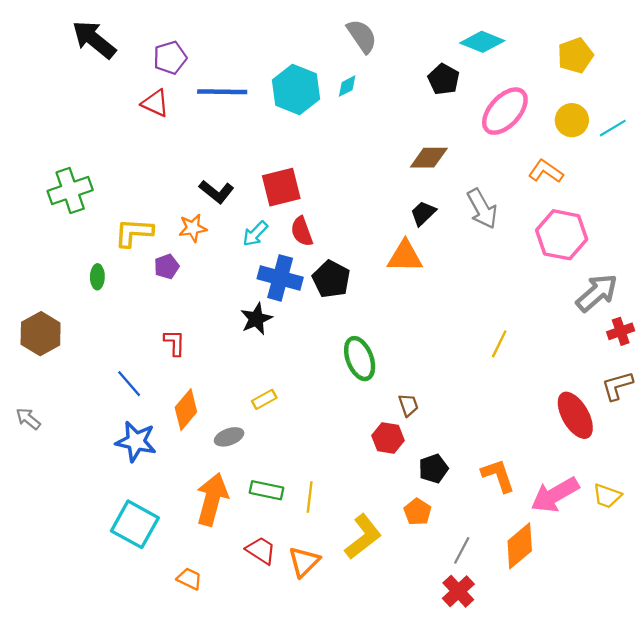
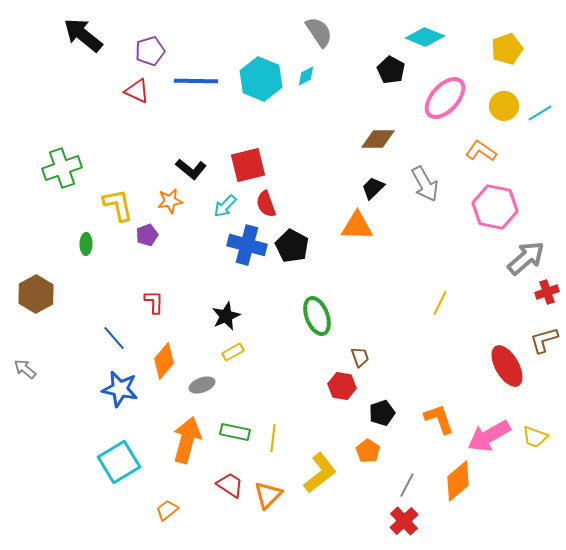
yellow L-shape: (134, 233) -> (118, 205), turned 75
black star: (256, 319) -> (226, 316), moved
cyan square: (135, 524) -> (119, 462), turned 30
orange trapezoid: (189, 579) -> (167, 510), turned -65

